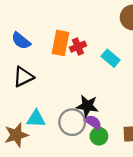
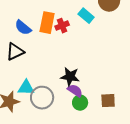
blue semicircle: (21, 41) -> (23, 28), moved
cyan rectangle: (111, 58) -> (86, 16), moved
gray circle: (72, 122) -> (42, 98), moved

